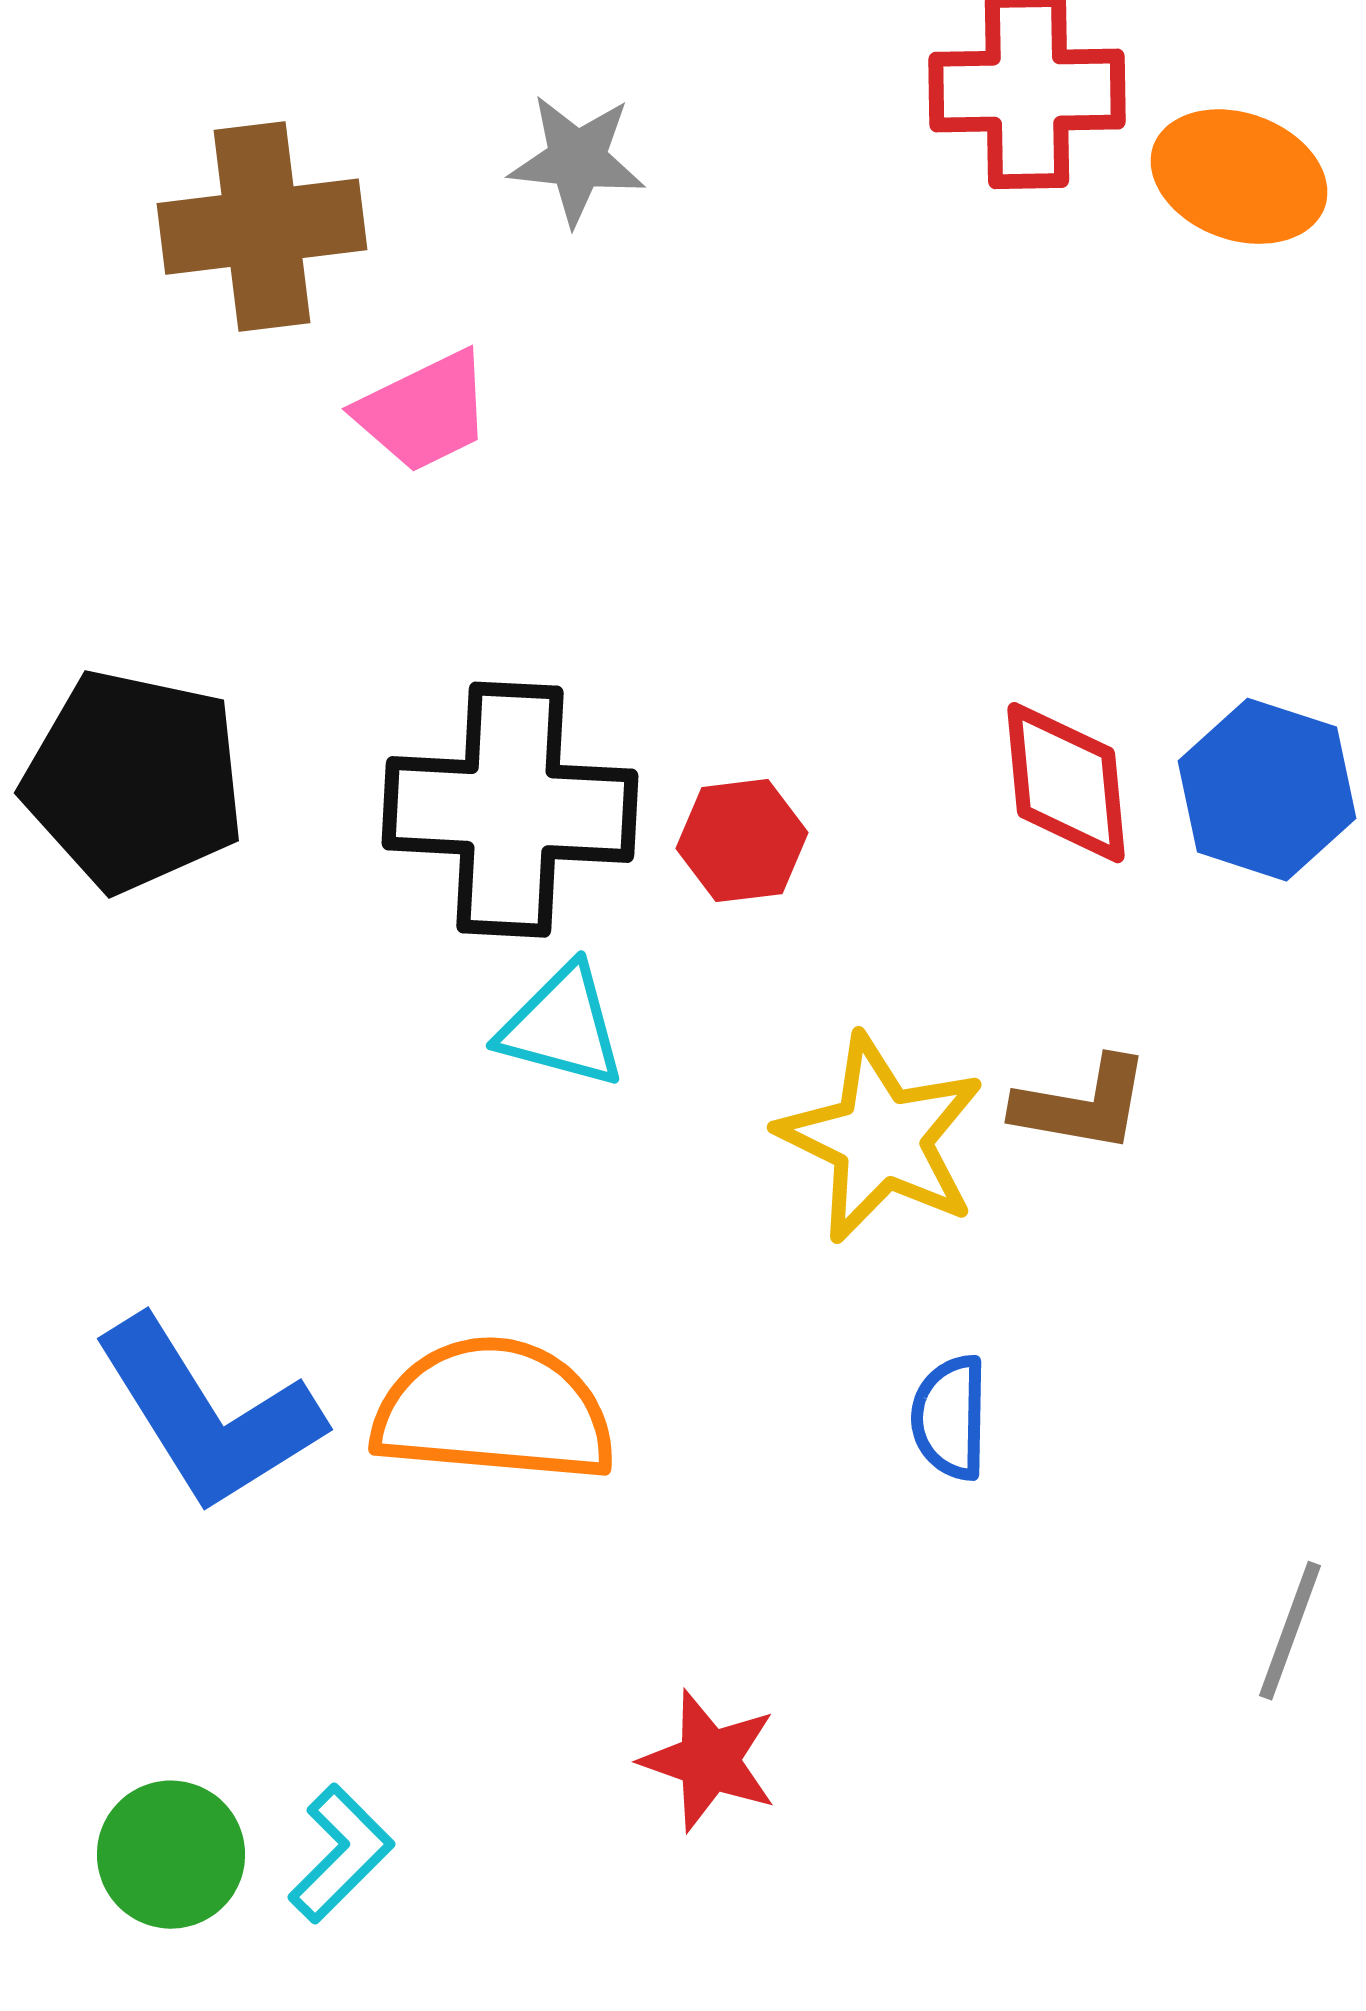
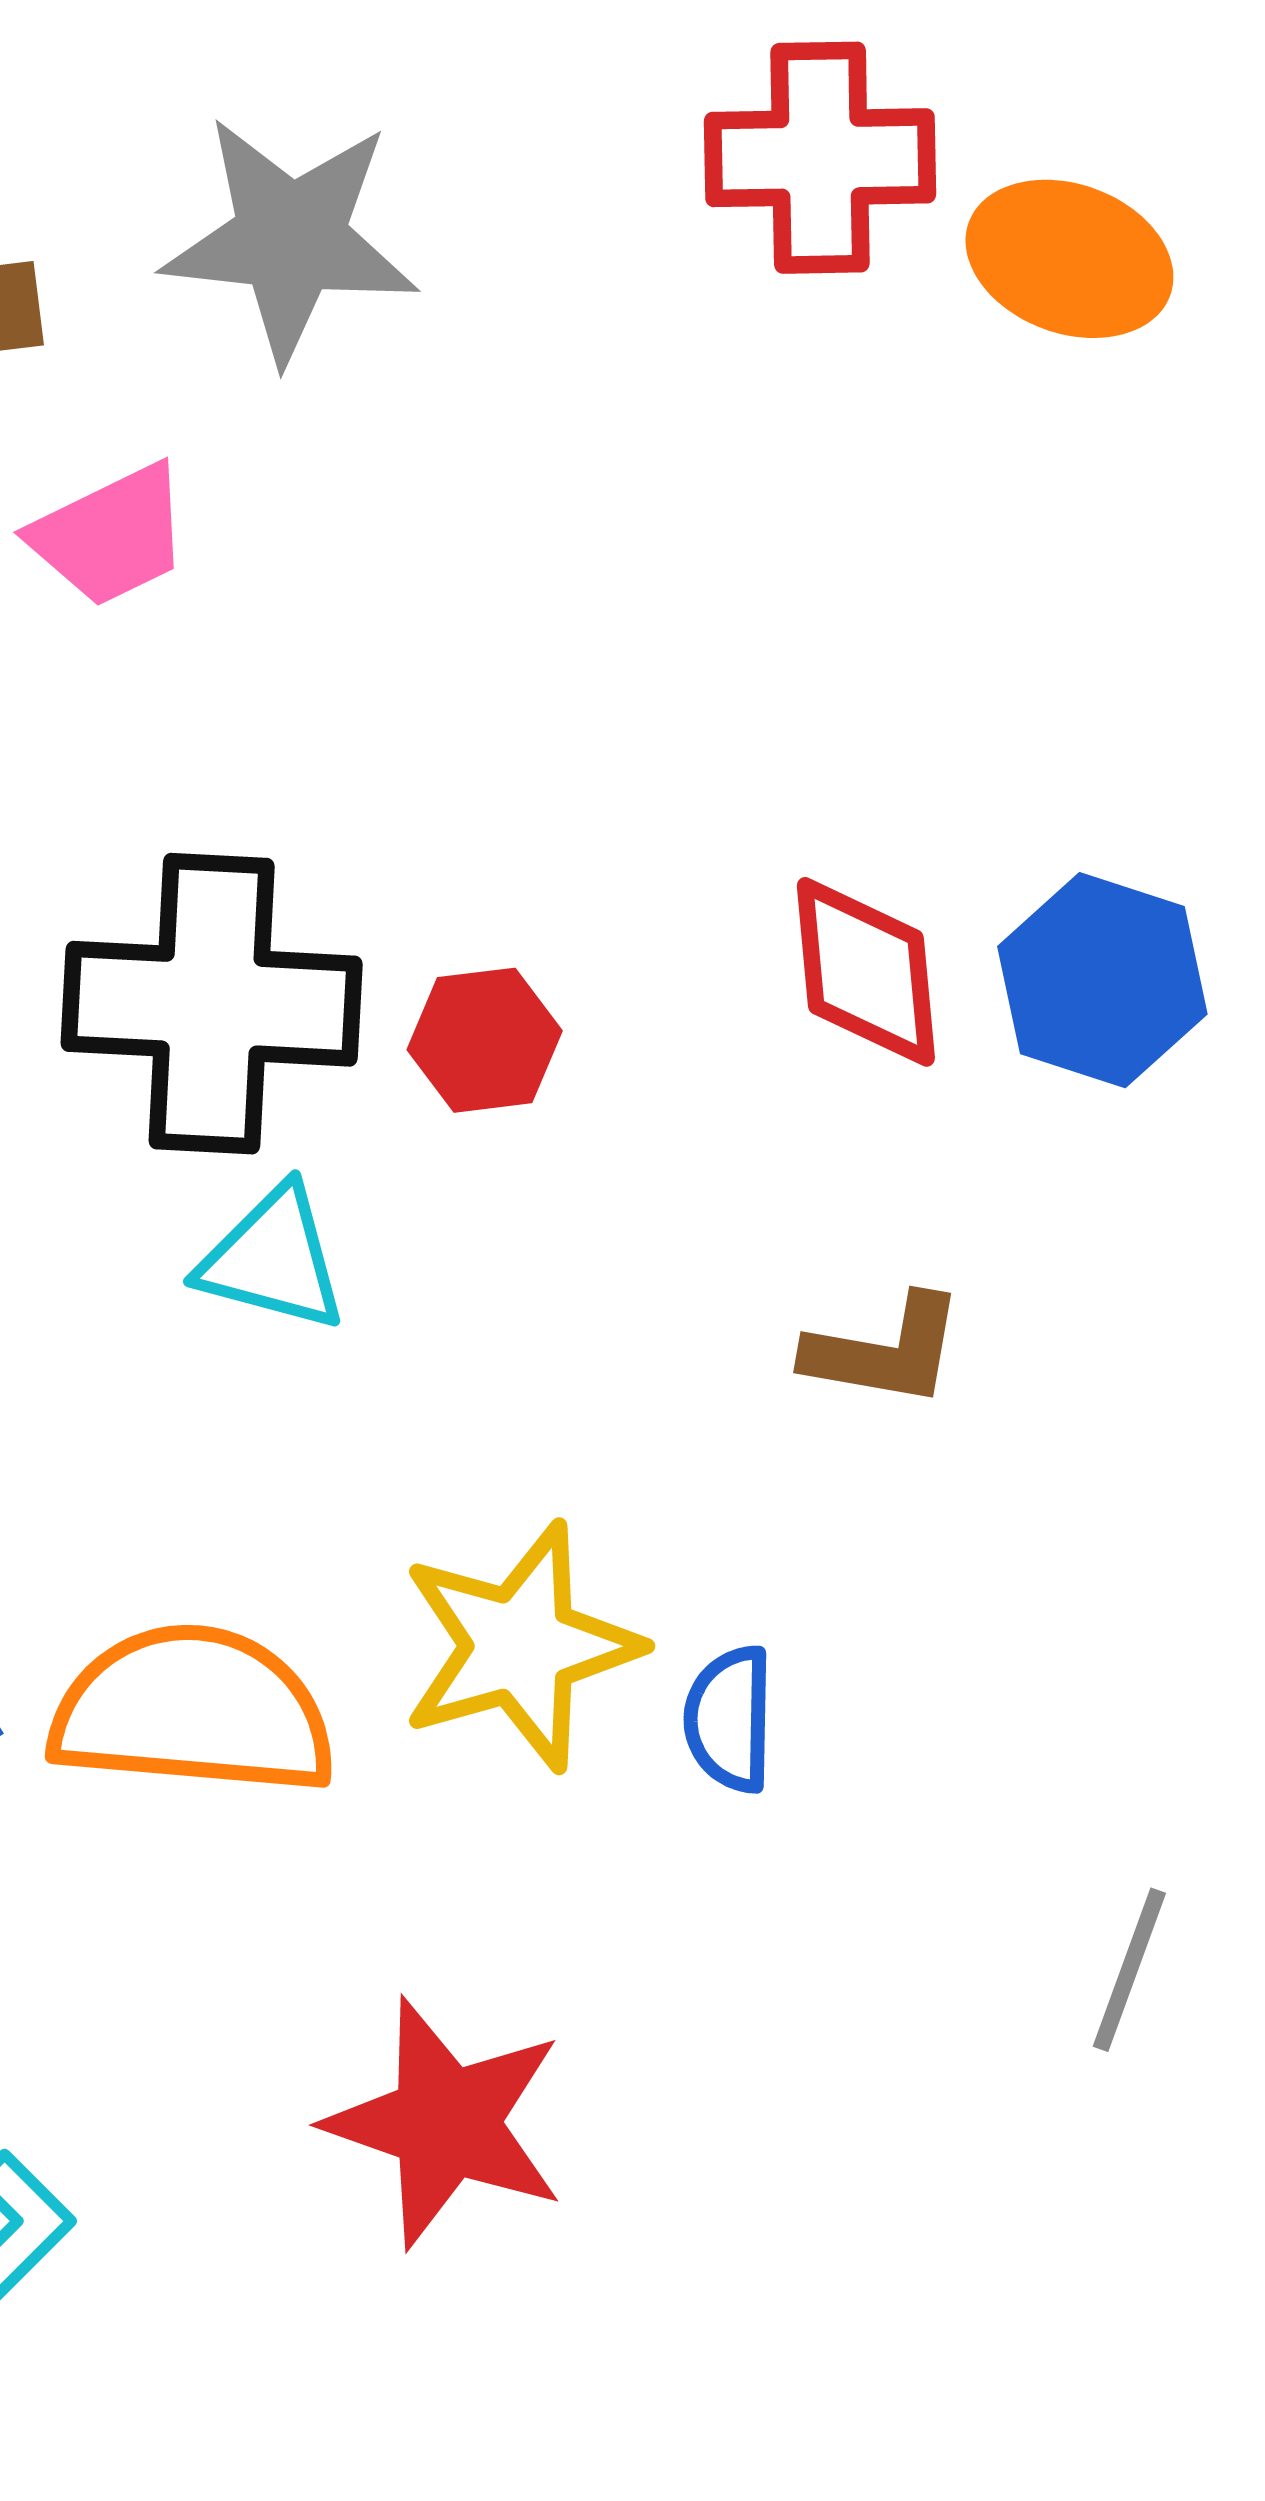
gray star: (577, 160) -> (290, 239), size x1.6
yellow star: (881, 1139) -> (520, 1646), moved, turned 30
red star: (709, 1761) -> (446, 2123), size x1.5

